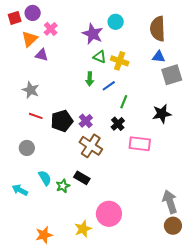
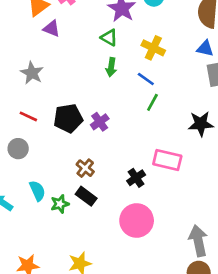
green triangle: (100, 57) -> (109, 38), moved
blue line: (109, 86) -> (146, 79), moved, turned 64
red line: (36, 116) -> (28, 116), moved
black cross: (118, 124) -> (136, 178), moved
brown cross: (91, 146) -> (85, 168), moved, size x0.6
pink circle: (109, 214) -> (137, 220), moved

